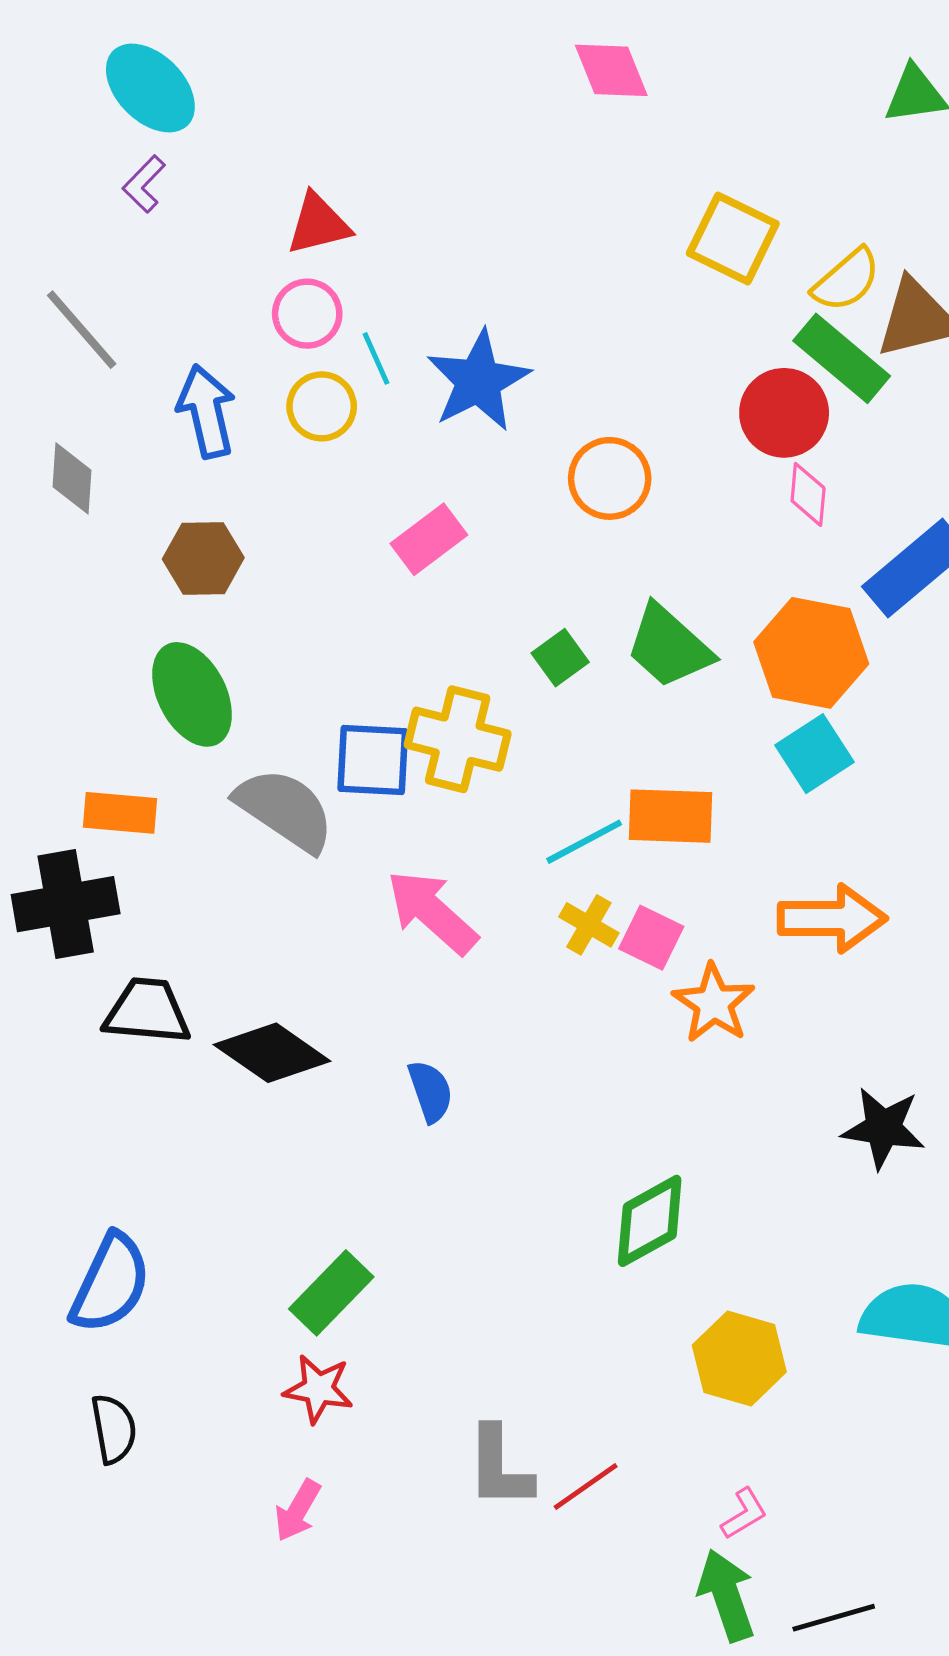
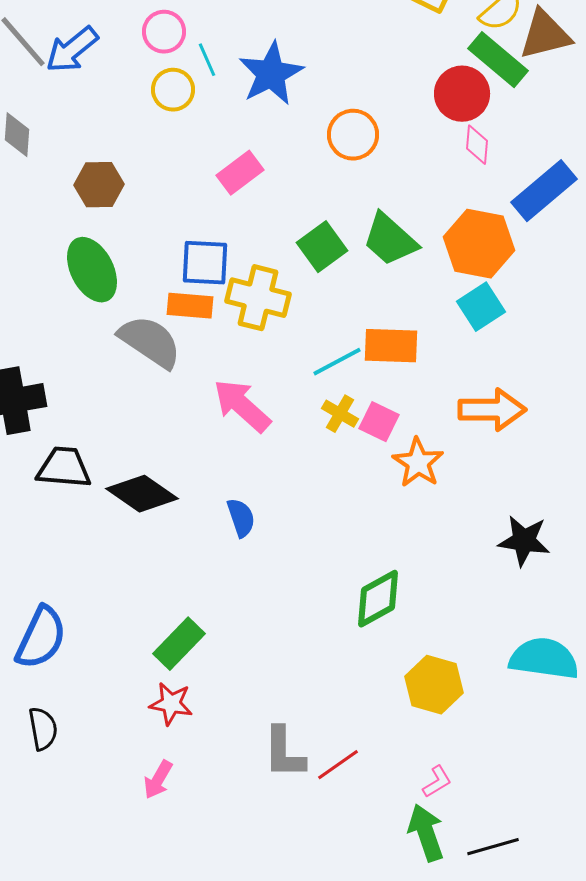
blue arrow: (206, 411) -> (72, 50), moved, turned -116
green square: (560, 658) -> (322, 247), size x1.4
blue square: (373, 760) -> (205, 263), moved
orange rectangle: (120, 813) -> (190, 306), moved

